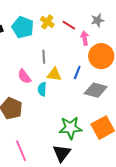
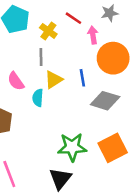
yellow cross: (47, 22) -> (48, 31), moved
blue line: (77, 72) -> (82, 78), turned -32
yellow triangle: (54, 74) -> (54, 80), turned -42

